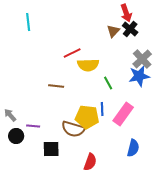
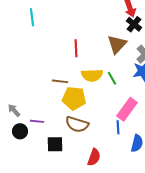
brown triangle: (113, 31) -> (117, 44), moved, size x1.5
red line: (72, 53) -> (76, 48), turned -66
yellow semicircle: (88, 65) -> (92, 75), moved
blue line: (102, 109) -> (118, 127), moved
yellow pentagon: (87, 117) -> (74, 98), moved

